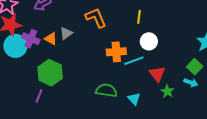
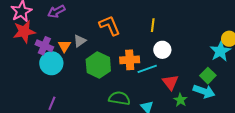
orange triangle: (51, 39) -> (64, 46), turned 32
cyan circle: (15, 46) -> (51, 63), moved
green hexagon: (50, 73) -> (98, 65), moved
cyan arrow: (191, 83) -> (204, 91), size x1.5

